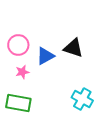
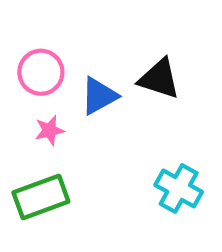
green rectangle: (18, 103) -> (41, 197), turned -30

